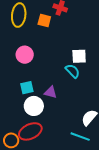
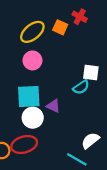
yellow ellipse: (19, 15) -> (32, 32), moved, turned 35
cyan semicircle: (73, 71) -> (81, 87), turned 91
cyan square: (27, 88) -> (29, 96), size x1.6

